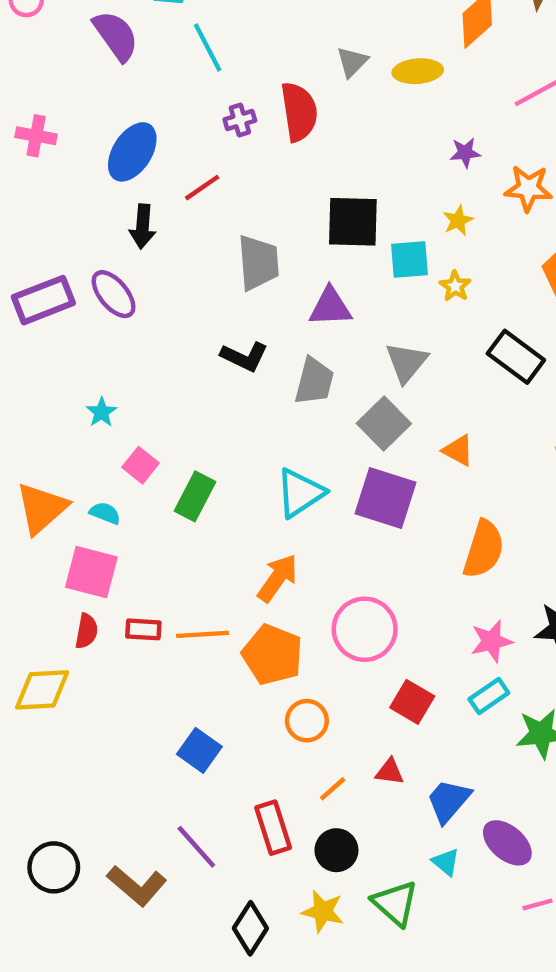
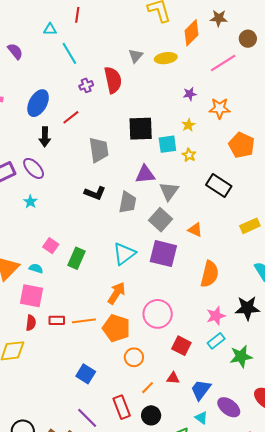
purple semicircle: (116, 36) -> (15, 51), moved, size x0.7
purple triangle: (330, 307) -> (145, 174), moved
cyan star: (102, 412) -> (30, 202), moved

